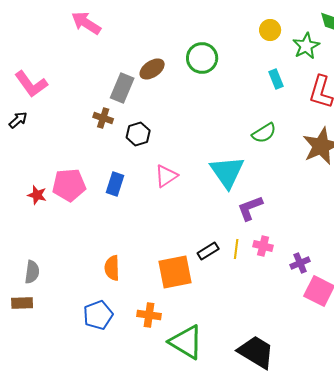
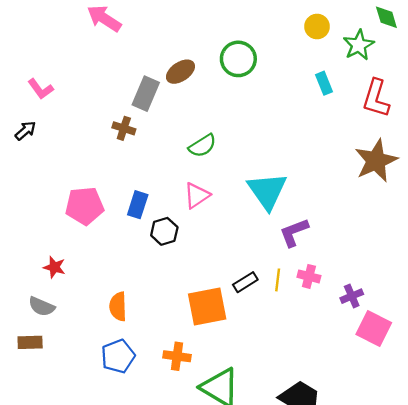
pink L-shape: (31, 84) -> (40, 89), size x0.7
green semicircle: (264, 133) -> (202, 146), moved
black hexagon: (138, 134) -> (164, 231), moved
red star: (37, 195) -> (54, 267), moved
orange semicircle: (112, 268) -> (118, 307), moved
gray semicircle: (32, 272) -> (42, 307), turned 105

